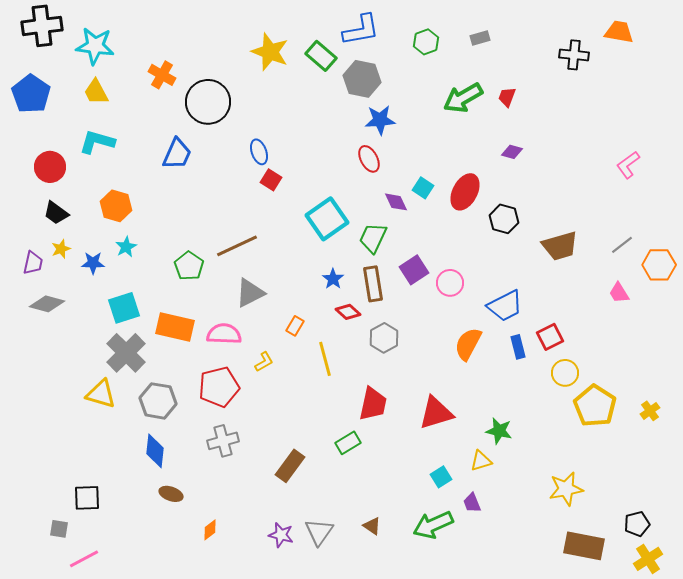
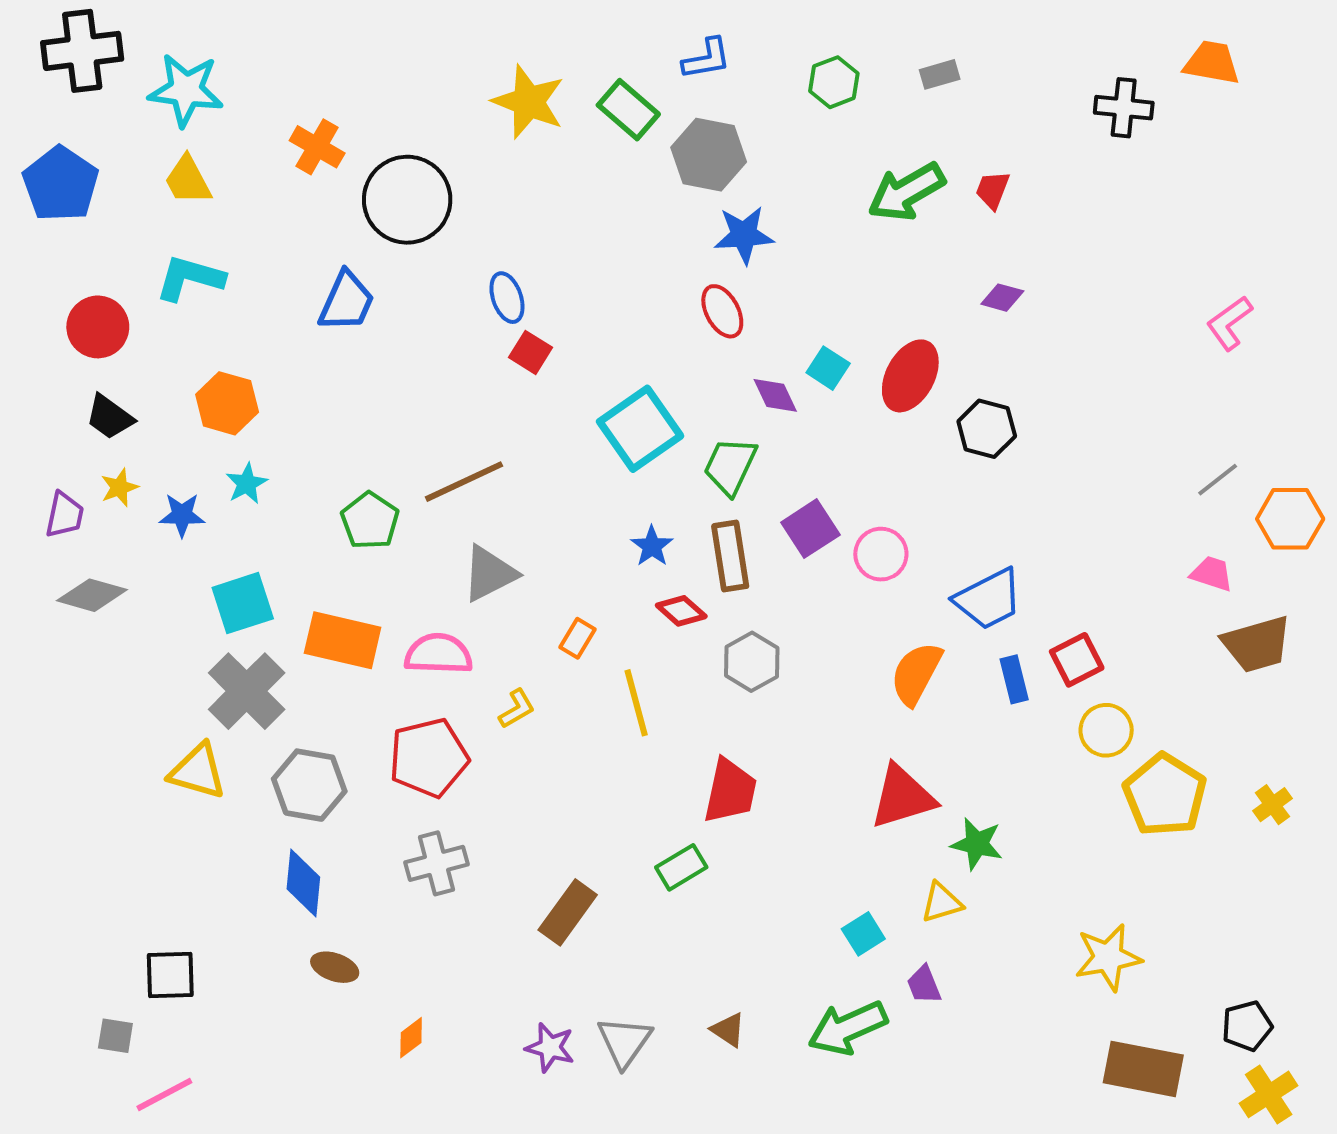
blue L-shape: (361, 30) -> (707, 59), size x0.7
brown trapezoid: (560, 246) -> (1257, 644), moved
pink trapezoid: (619, 293) -> (1212, 574), turned 140
red triangle: (436, 413) -> (902, 797), moved

